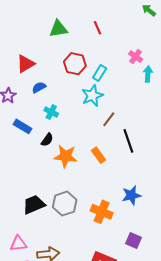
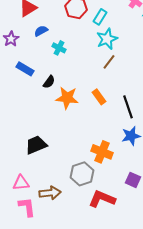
cyan star: (92, 96) -> (107, 39), moved
cyan cross: (51, 112) -> (59, 48), moved
black line: (128, 141) -> (128, 107), moved
gray hexagon: (65, 204) -> (82, 174), moved

